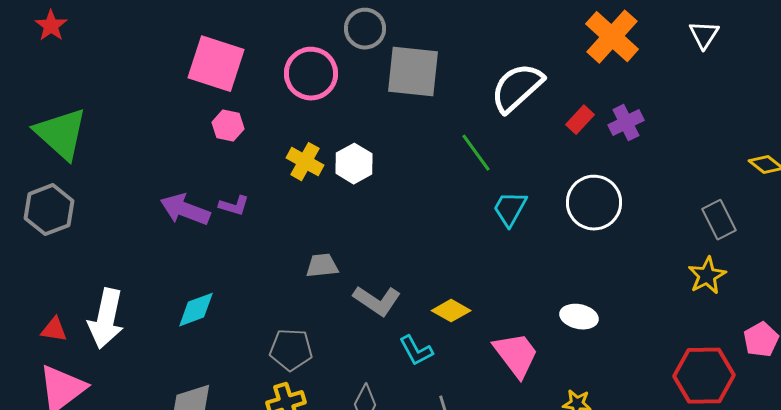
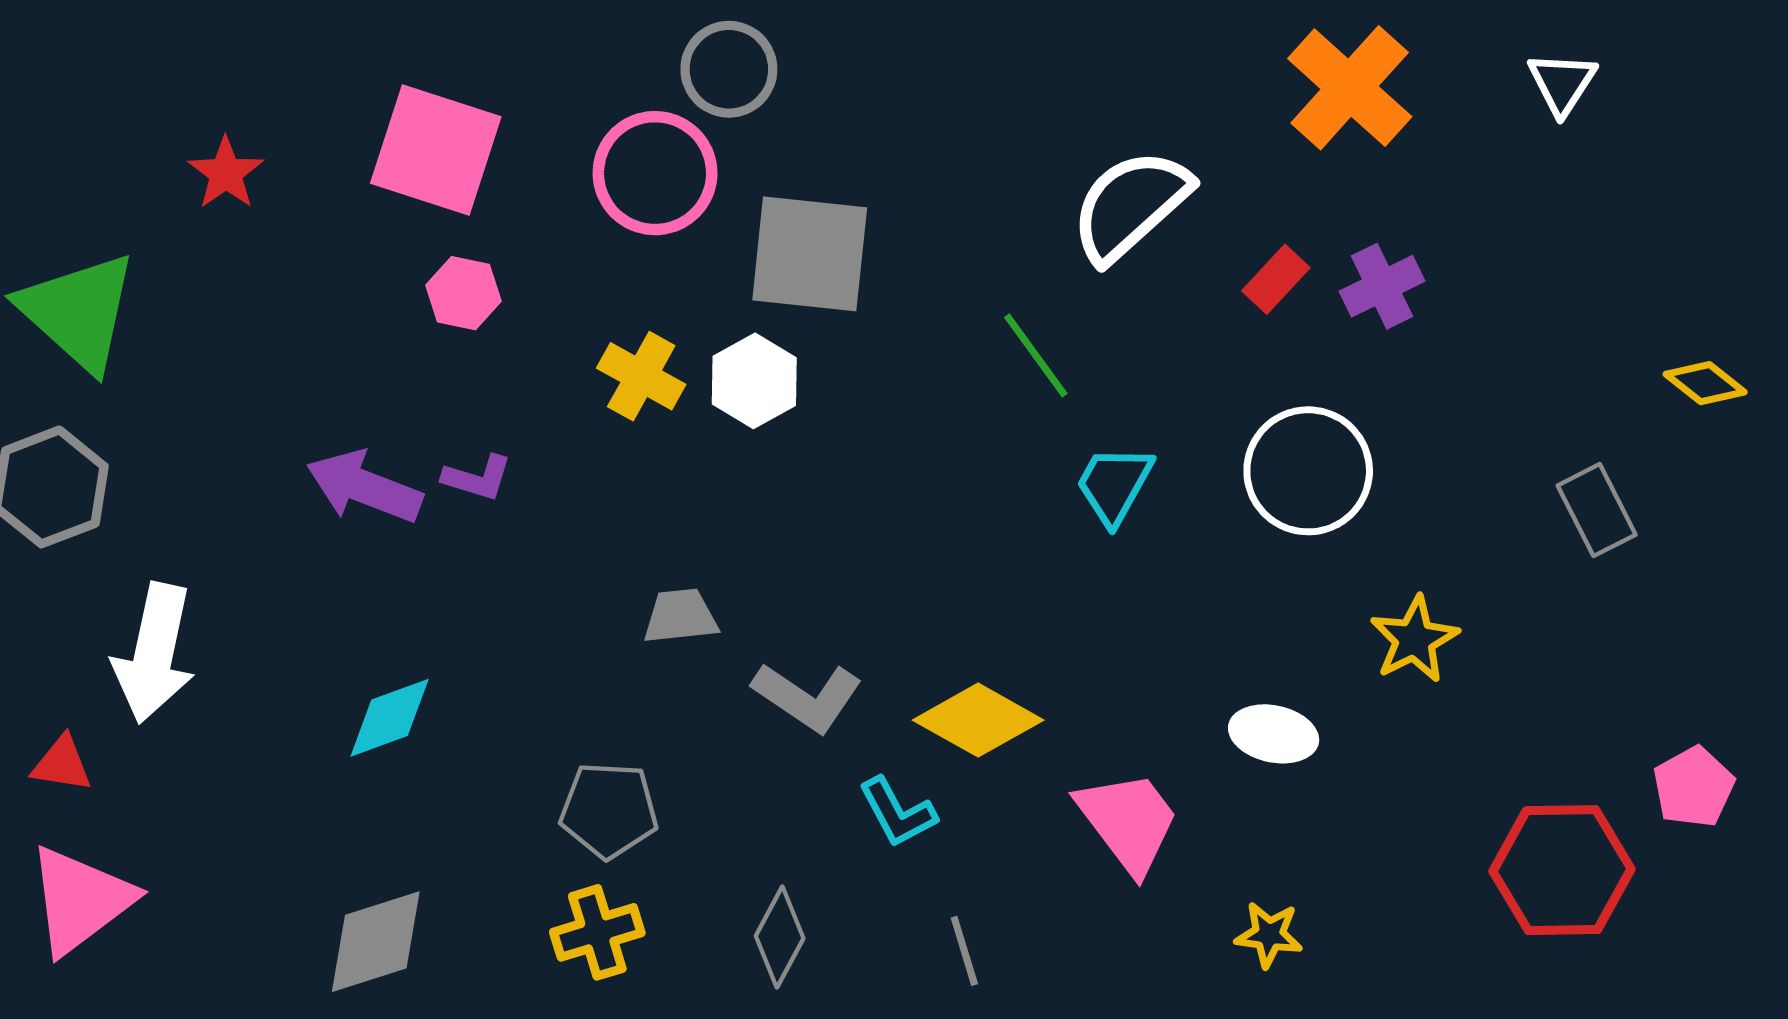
red star: (51, 26) -> (226, 173), moved
gray circle: (365, 29) -> (729, 69), moved
gray square: (413, 72) -> (810, 254), moved
yellow star: (707, 276) -> (1414, 639), moved
yellow diamond: (451, 311) -> (978, 720), size x1.4
white arrow: (106, 319) -> (154, 653), moved

